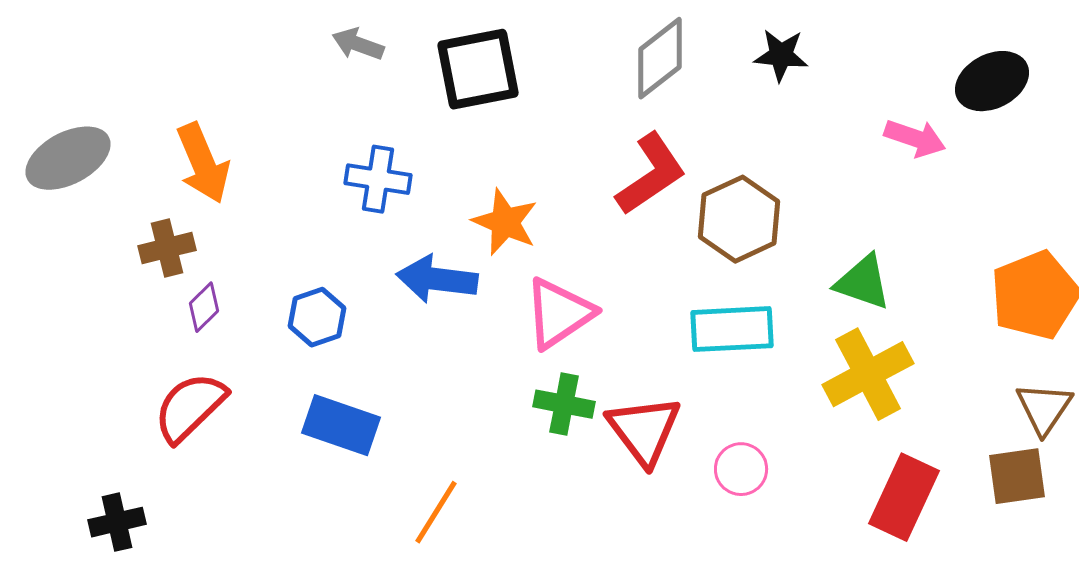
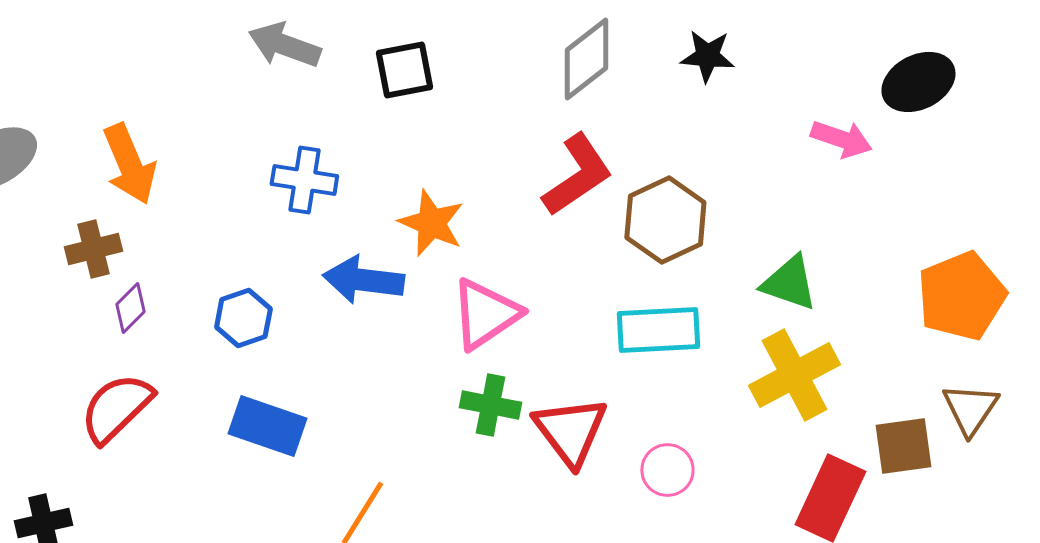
gray arrow: (358, 44) -> (284, 45), size x1.4
black square: (478, 69) -> (404, 70), size x0.7
brown square: (1017, 476) -> (903, 446), moved

